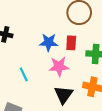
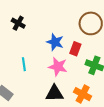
black triangle: (64, 95) -> (54, 93), turned 36

